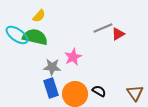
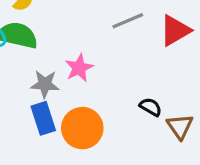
red triangle: (118, 34) -> (175, 30), moved, size x1.5
black semicircle: (99, 91) -> (151, 107), moved

